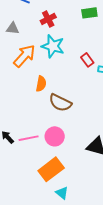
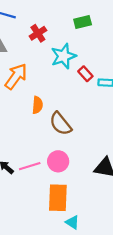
cyan star: (53, 46) -> (63, 56), moved, turned -30
brown semicircle: (60, 103) -> (60, 124), turned 30
orange rectangle: (51, 169) -> (58, 198), turned -45

